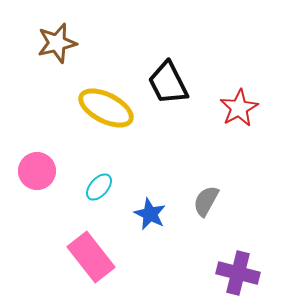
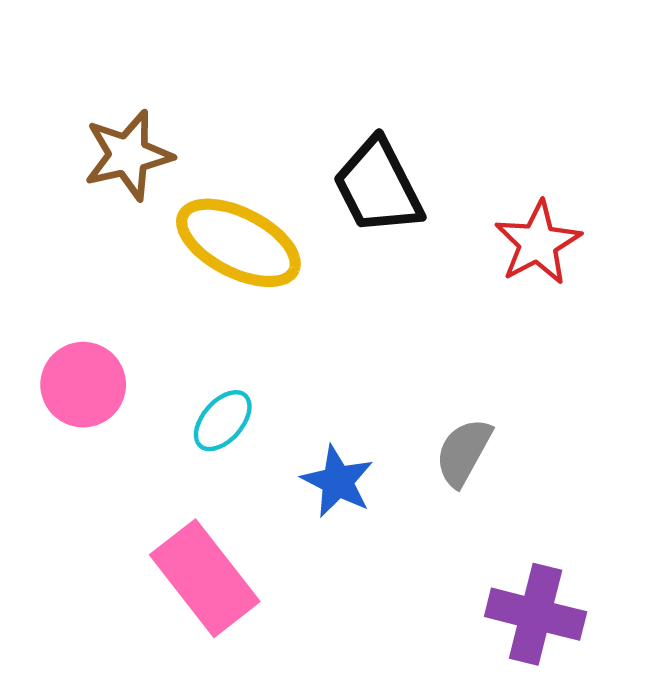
brown star: (57, 43) -> (128, 155), moved

